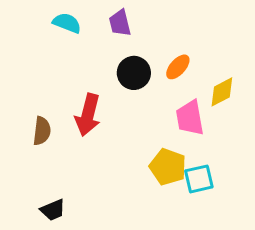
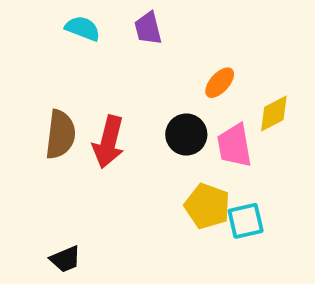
black circle: (134, 73) -> (186, 134), moved
brown semicircle: (42, 131) -> (60, 134), moved, size x1.4

